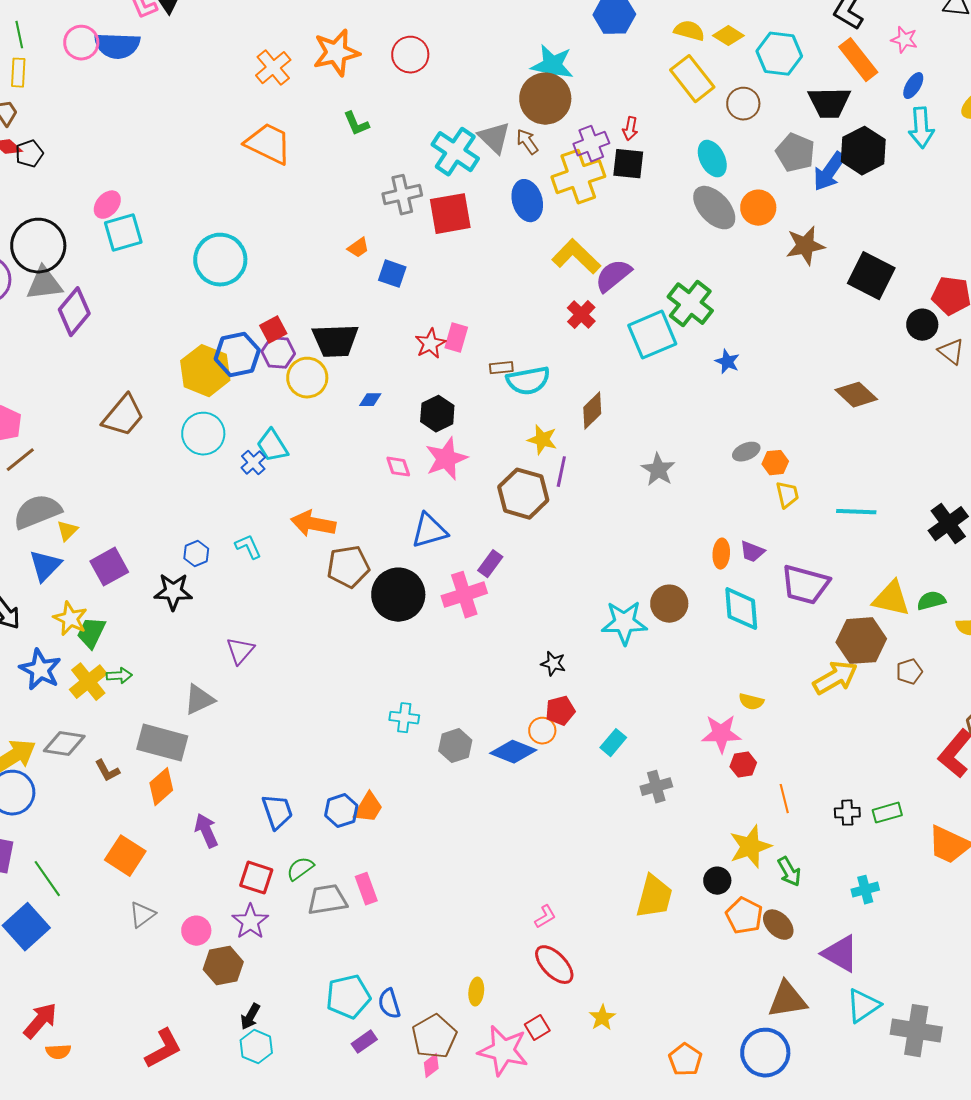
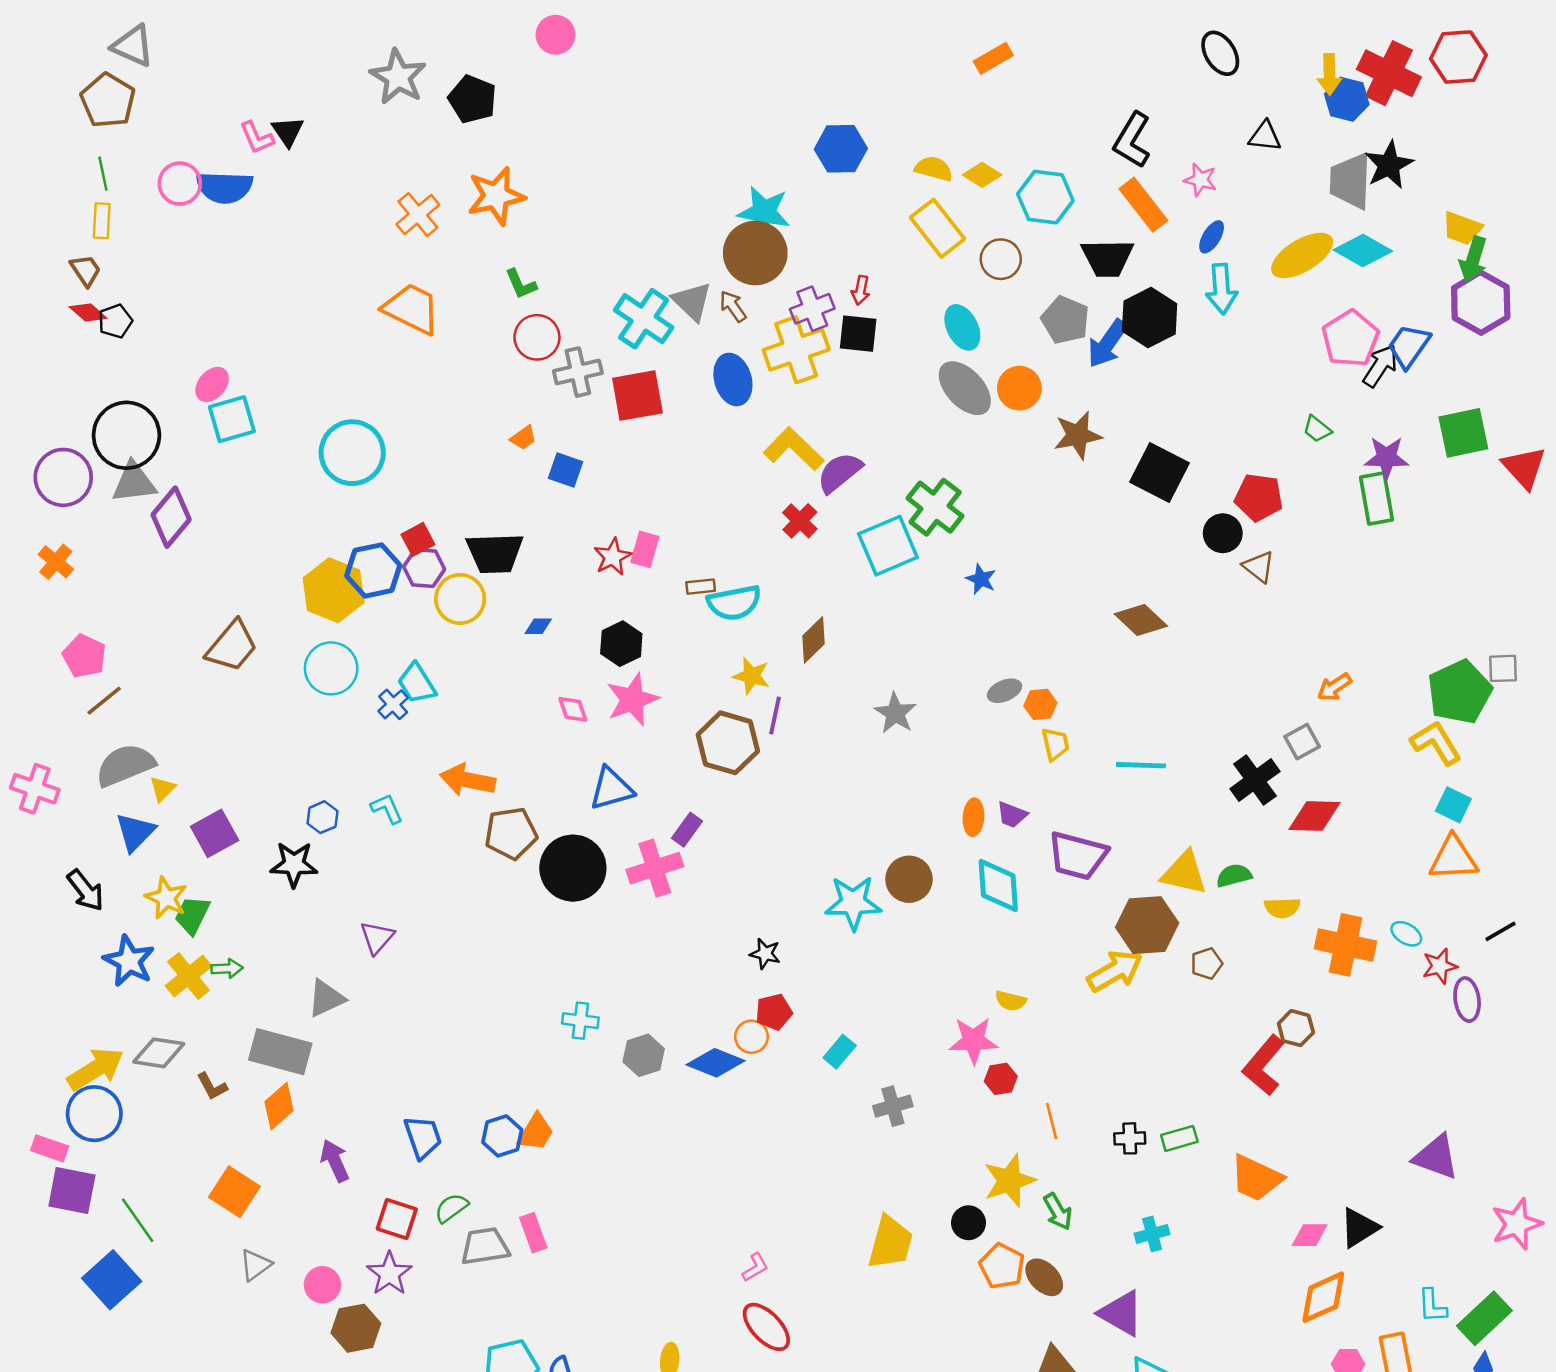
red circle: (410, 55) -> (537, 337), moved

